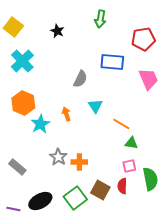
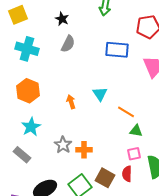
yellow square: (13, 27) -> (18, 15), turned 30
cyan cross: (22, 61) -> (27, 49), turned -30
gray semicircle: (80, 79) -> (68, 44), moved
cyan star: (40, 124) -> (31, 127), moved

